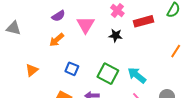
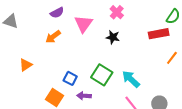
red rectangle: (143, 21) -> (159, 34), moved
blue square: (72, 69) -> (70, 78), moved

